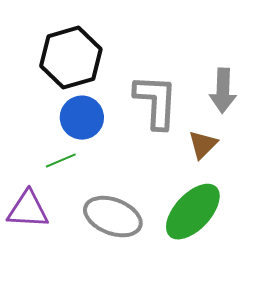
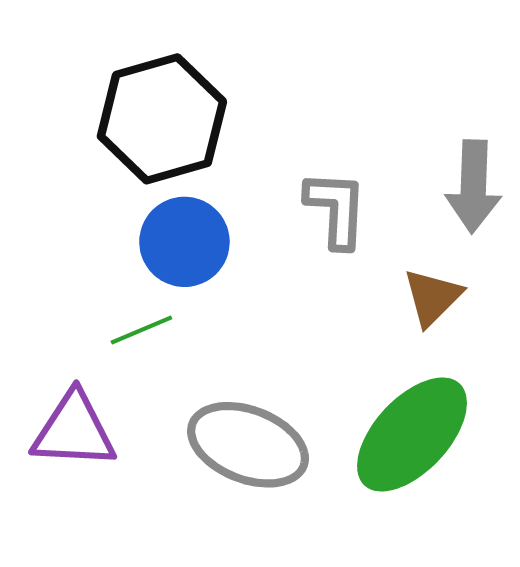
gray L-shape: (156, 102) -> (336, 209), size x0.7

